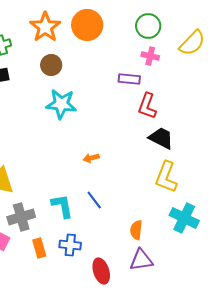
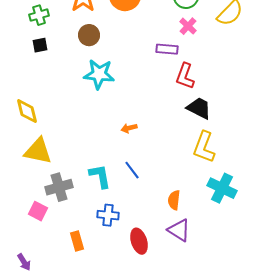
pink cross: (150, 56) -> (188, 26), turned 30
orange rectangle: (39, 248) -> (77, 241), moved
purple triangle: (141, 260) -> (179, 230), turned 40

